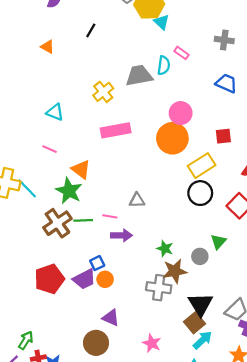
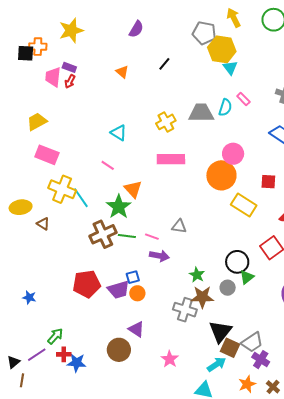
yellow rectangle: (202, 166) -> (244, 205), turned 55
black circle: (200, 193) -> (237, 262), moved
brown square: (194, 323) -> (230, 348), moved, turned -36

